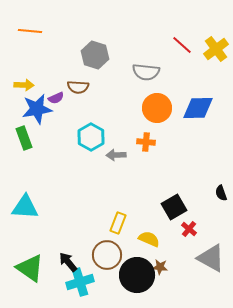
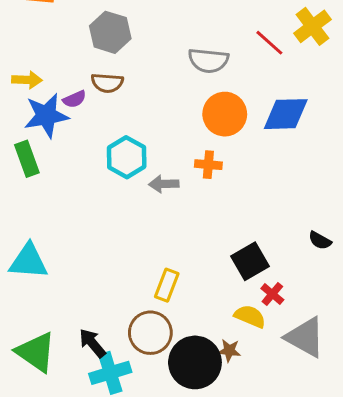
red line: (182, 45) -> (269, 43), moved
gray hexagon: (95, 55) -> (110, 32), moved
black semicircle: (221, 193) -> (320, 240), turned -42
yellow semicircle: (149, 239) -> (250, 316), moved

